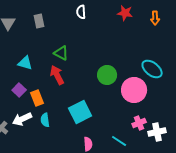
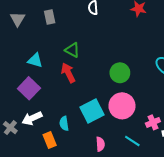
purple square: (19, 90) -> (29, 88), size x1.5
pink circle: (134, 90) -> (122, 106), moved
orange rectangle: (37, 98) -> (50, 140), moved
cyan semicircle: (45, 120) -> (64, 123), moved

